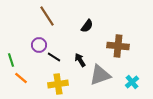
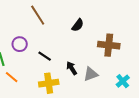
purple circle: (39, 45) -> (20, 44), moved
black arrow: (80, 60) -> (72, 68), moved
gray triangle: (100, 75) -> (91, 74), size x0.7

